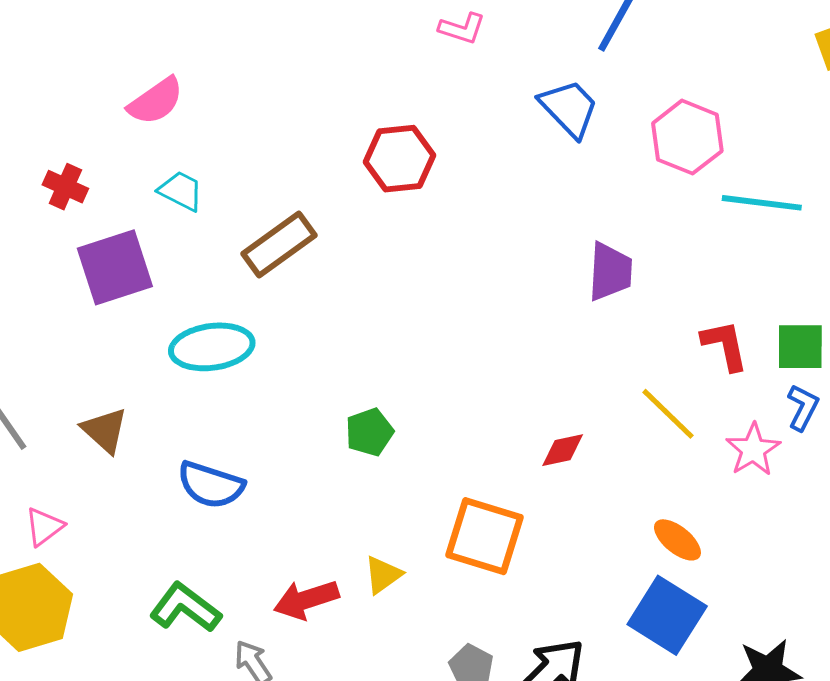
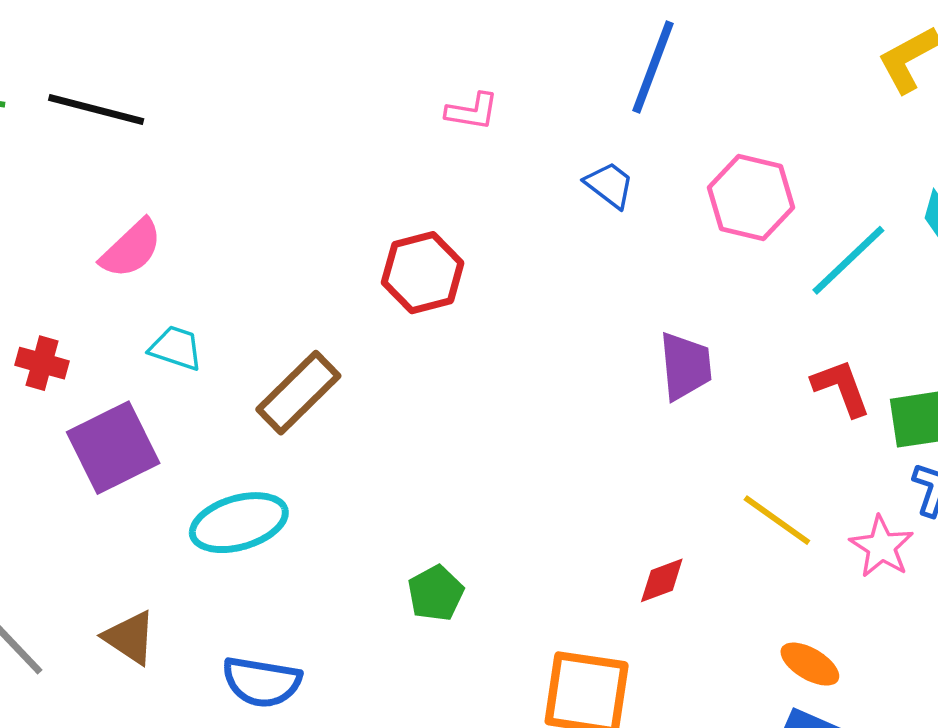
blue trapezoid: (569, 108) -> (609, 185), size x0.7
cyan line: (762, 203) -> (848, 260), turned -42
red L-shape: (725, 345) -> (841, 388), moved

